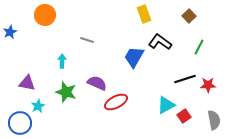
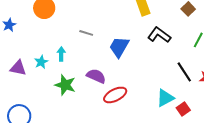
blue trapezoid: (134, 57) -> (119, 47), moved
black line: (185, 79) -> (184, 72), turned 75
purple triangle: (27, 83) -> (18, 68), moved
cyan star: (38, 106) -> (41, 62), moved

